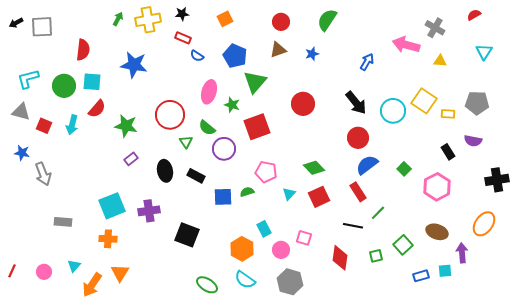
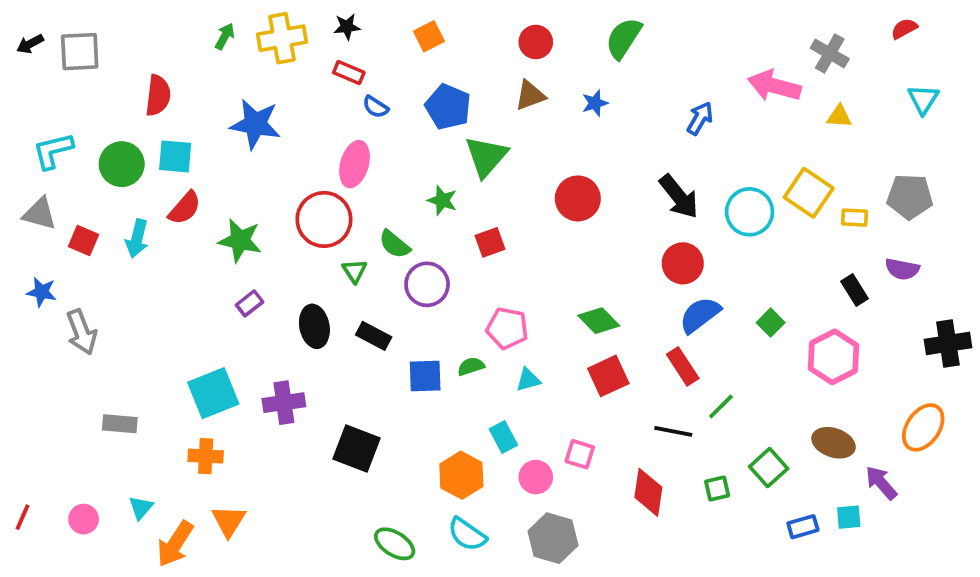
pink ellipse: (209, 92) -> (355, 164), moved
red square: (257, 127) -> (490, 242), size x0.6
cyan triangle: (289, 194) -> (528, 380), moved, turned 32
purple arrow: (462, 253) -> (881, 483), turned -36

